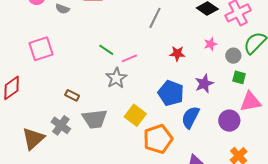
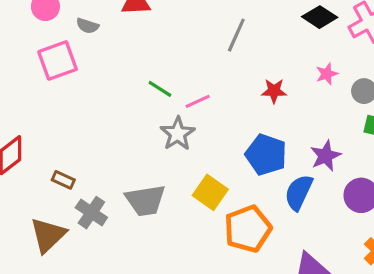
pink square: (41, 49) -> (58, 61), moved
purple star: (204, 84) -> (326, 156), moved
brown rectangle: (72, 95) -> (63, 180), moved

